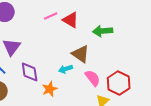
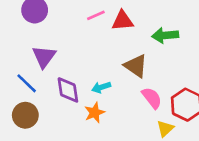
red triangle: (71, 20) -> (123, 21), turned -36
cyan arrow: (66, 69) -> (101, 87), moved

